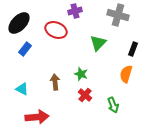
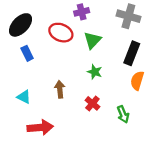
green triangle: (98, 43) -> (92, 40), moved
blue rectangle: (25, 49) -> (27, 53), turned -64
black rectangle: (133, 49) -> (132, 53), moved, size x1.5
green star: (81, 74) -> (95, 72), moved

